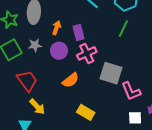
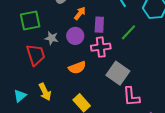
green line: (123, 29) -> (128, 32), moved
gray star: (35, 45) -> (52, 38), moved
yellow arrow: (37, 107) -> (45, 92), moved

